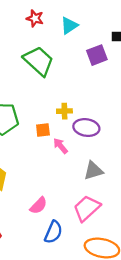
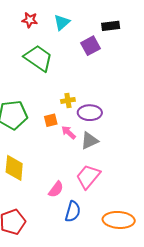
gray triangle: (93, 171) -> (89, 141), moved
pink trapezoid: (87, 208) -> (88, 177), moved

